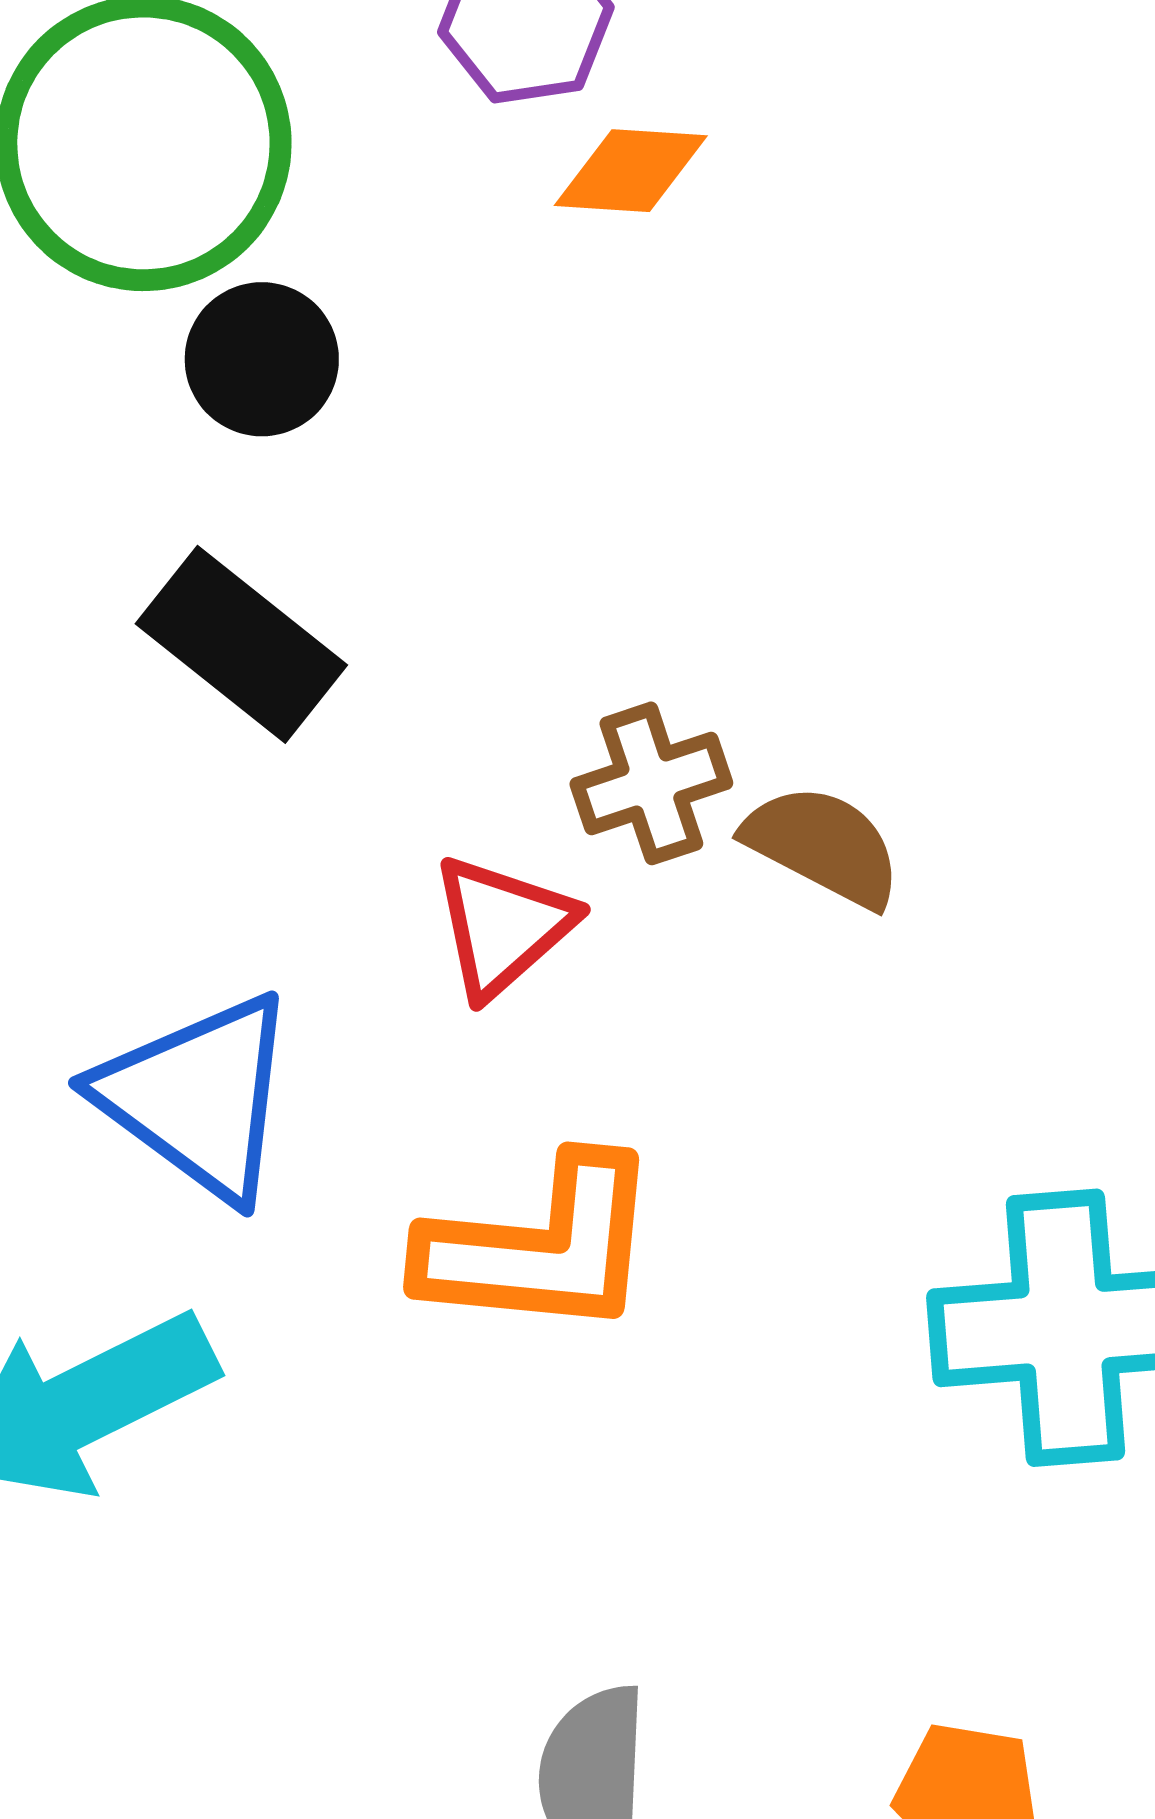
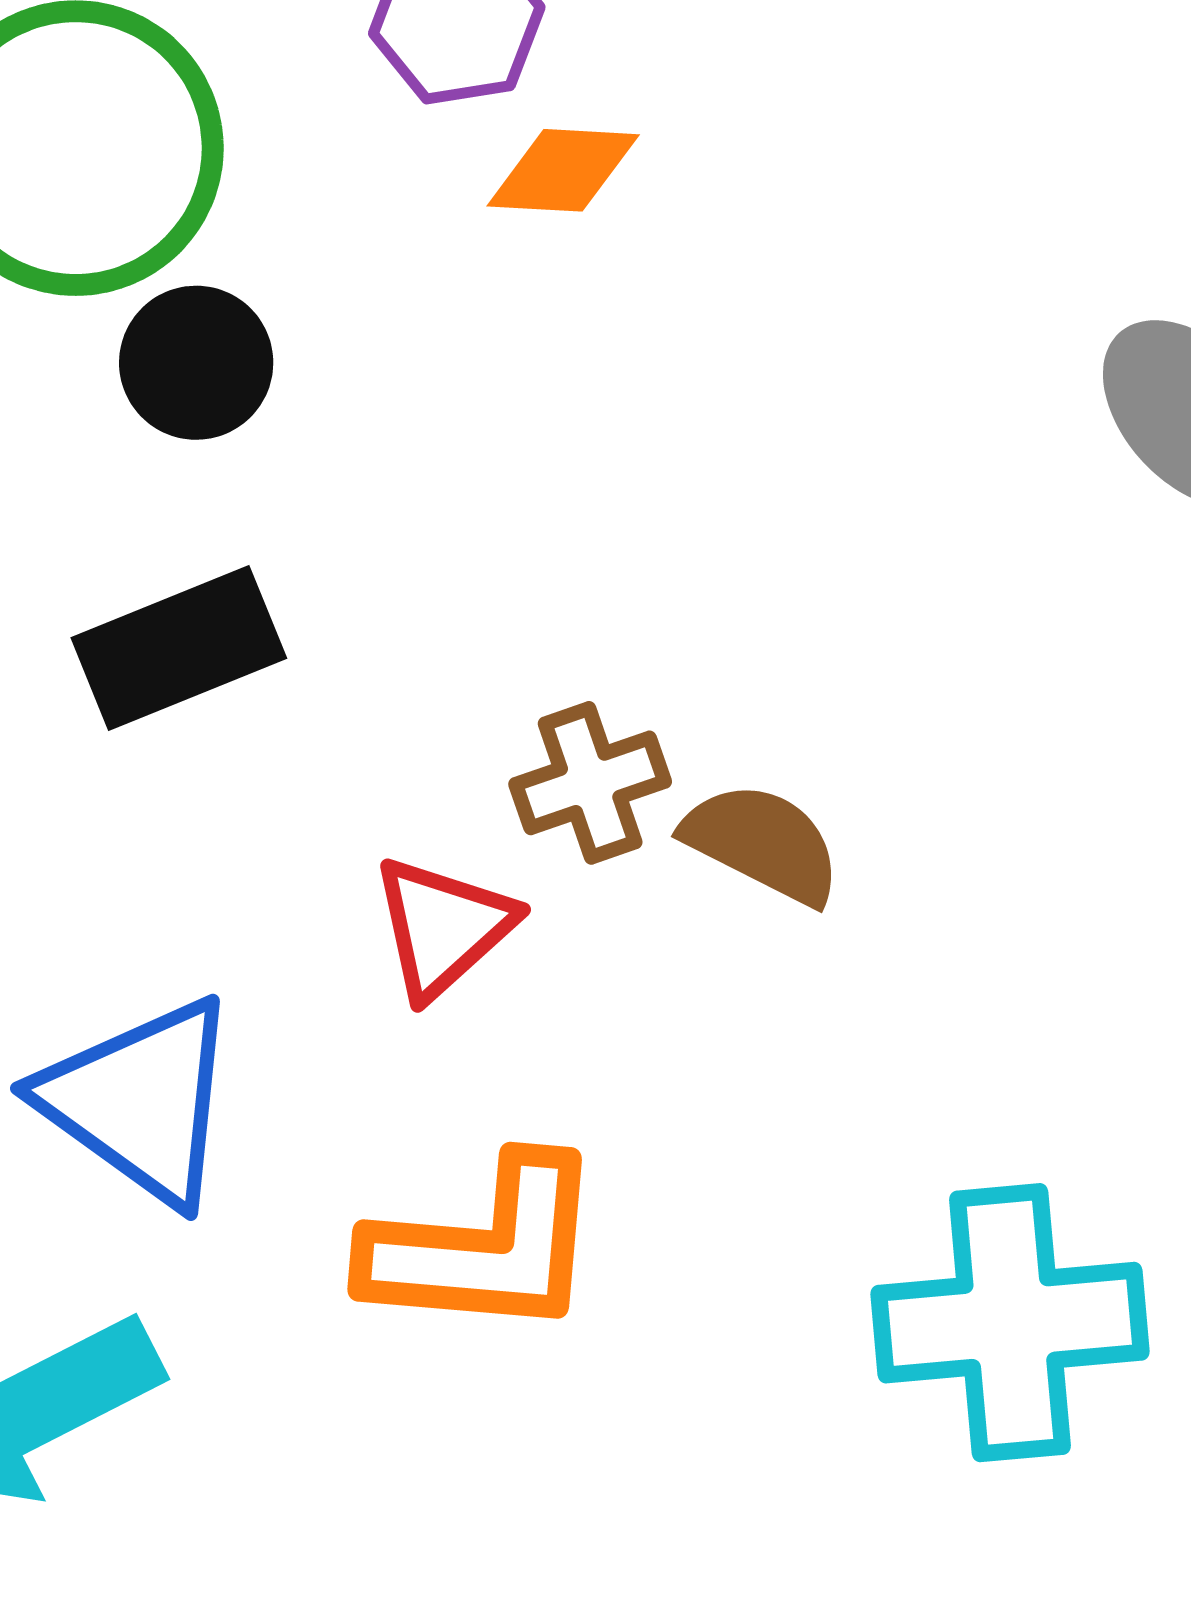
black rectangle: (241, 644) -> (179, 648), turned -60

